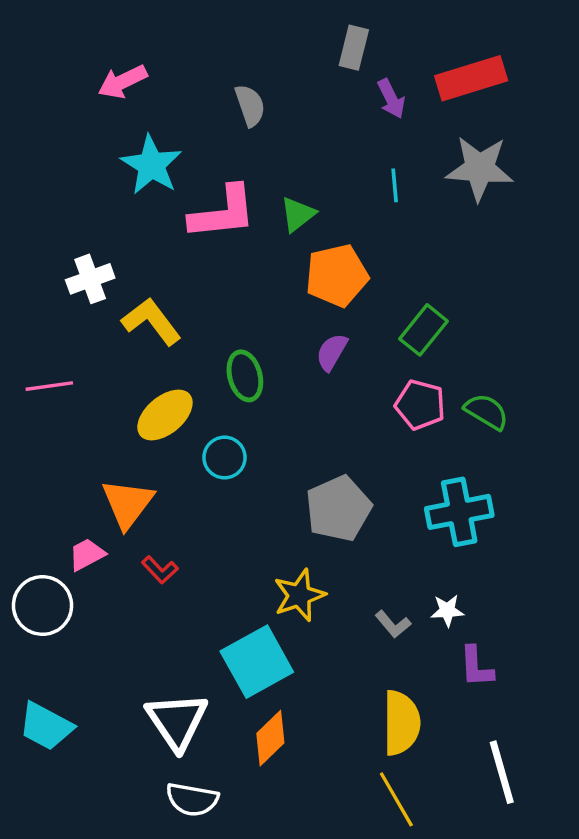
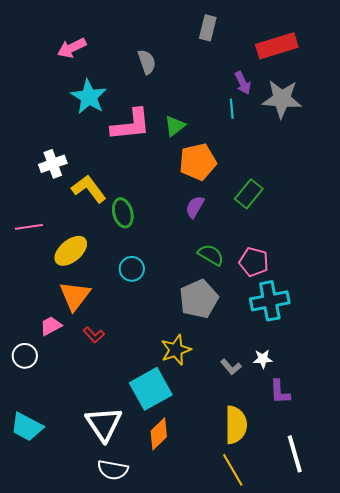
purple arrow: (391, 99) -> (243, 83), moved
green ellipse: (245, 376) -> (123, 213), moved
pink pentagon: (420, 405) -> (254, 262), moved
green semicircle: (486, 412) -> (211, 255), moved
yellow ellipse: (165, 415) -> (71, 251), moved
white circle: (43, 605) -> (25, 356), size x0.7

